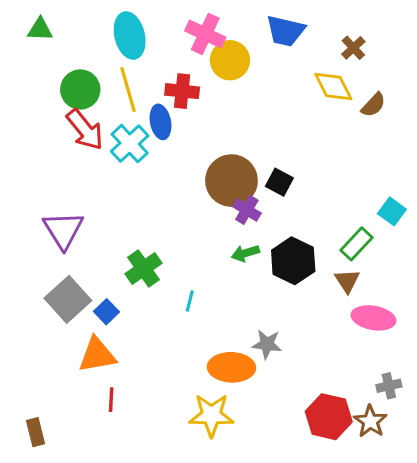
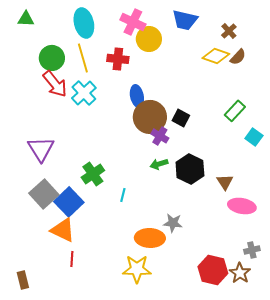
yellow diamond: (333, 86) -> (216, 56), turned -44
brown semicircle: (373, 105) -> (238, 57), moved
blue ellipse: (160, 122) -> (137, 96), moved
green rectangle: (356, 244) -> (235, 111), moved
blue square: (106, 312) -> (69, 202), size x1.8
orange triangle: (97, 355) -> (63, 230), turned 36

